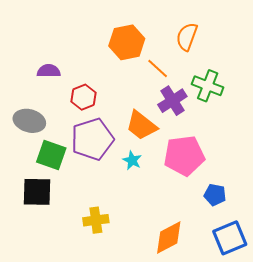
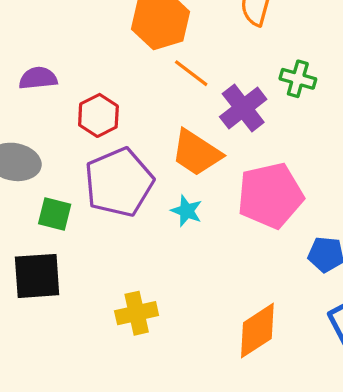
orange line: (158, 69) -> (191, 73), moved
green cross: (208, 86) -> (298, 79), size x0.7
green square: (51, 155) -> (55, 214), size x0.7

